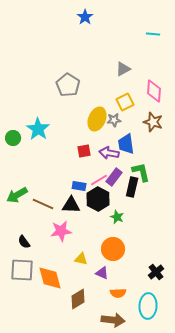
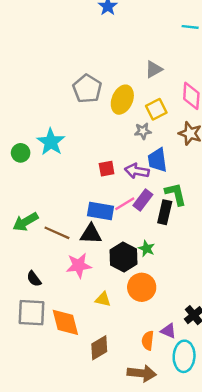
yellow ellipse: (97, 119) -> (122, 100), moved
blue rectangle: (79, 186) -> (101, 211), size x1.5
black hexagon: (98, 199) -> (124, 257), moved
purple triangle: (102, 273) -> (168, 331), moved
orange semicircle: (118, 293) -> (148, 341), turned 98

